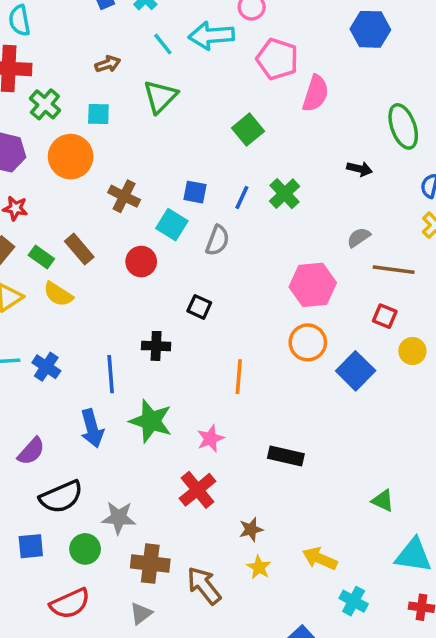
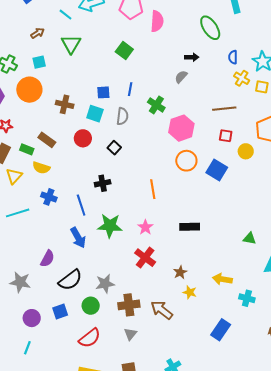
green cross: (285, 194) -> (156, 105), moved
gray semicircle: (359, 237) -> (181, 77), moved
black square: (199, 307) -> (114, 148), moved, turned 32
blue cross: (46, 367) -> (49, 197), moved

